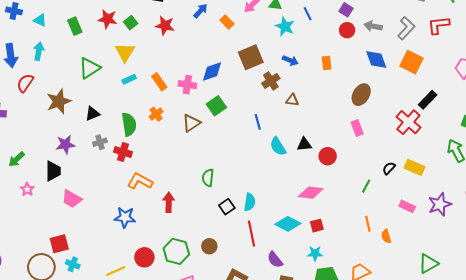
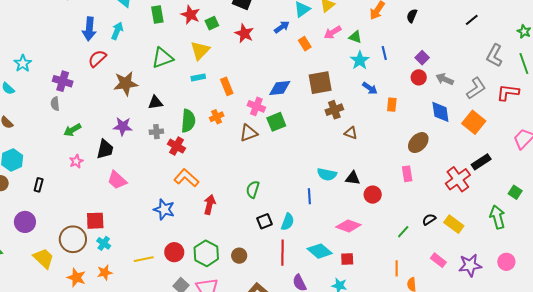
blue arrow: (290, 60) -> (370, 88), moved
pink cross: (187, 85) -> (256, 106), moved
blue line: (258, 122) -> (309, 196), moved
cyan semicircle: (278, 146) -> (327, 174), turned -60

